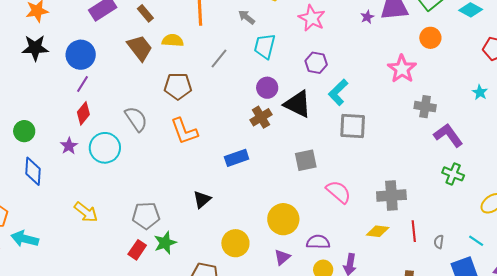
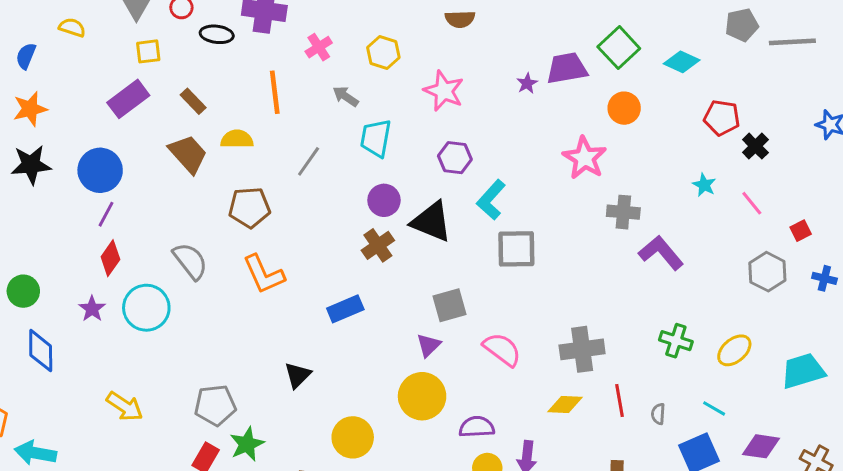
green cross: (453, 174) -> (676, 341), moved
purple triangle: (282, 257) -> (428, 345), moved

